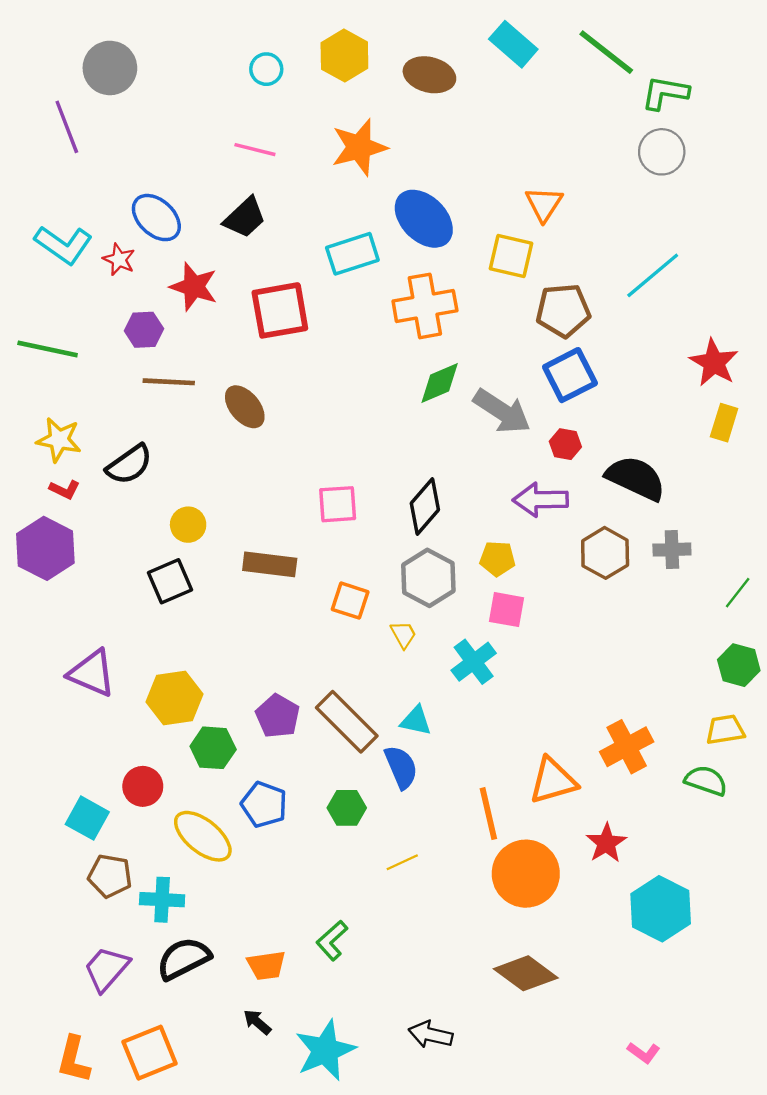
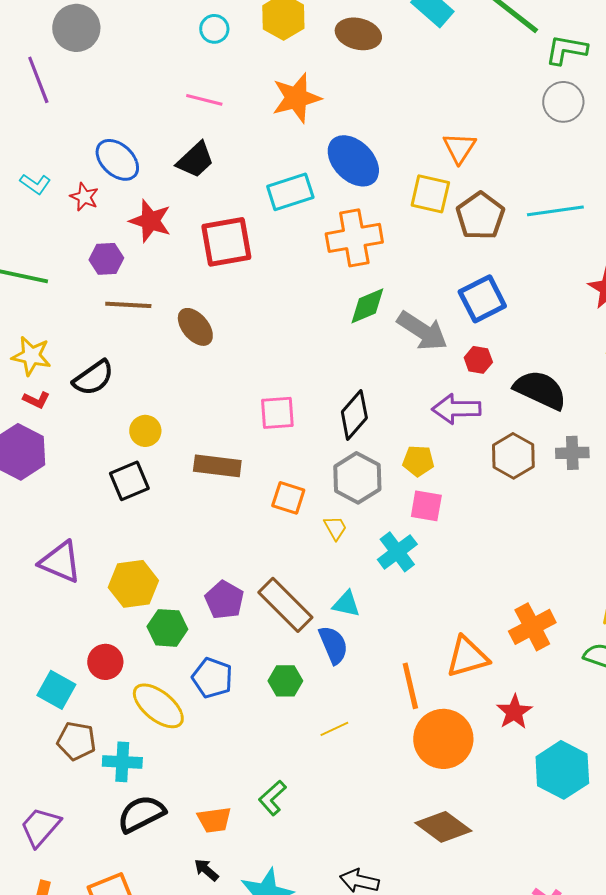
cyan L-shape: (63, 245) -> (35, 184), size x0.6
cyan line: (653, 275) -> (555, 211), turned 32
brown pentagon: (563, 310) -> (480, 216), moved, turned -30
purple trapezoid: (107, 969) -> (40, 827), moved

